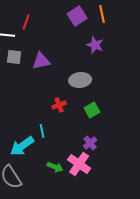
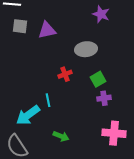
purple cross: (90, 143) -> (104, 98), moved, turned 32
pink cross: (79, 164) -> (114, 133), moved, turned -30

